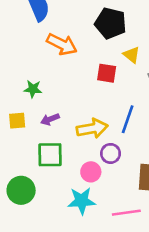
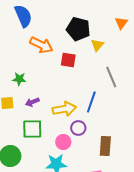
yellow triangle: (132, 55) -> (97, 45), moved, turned 32
red square: (107, 73) -> (68, 60), moved

